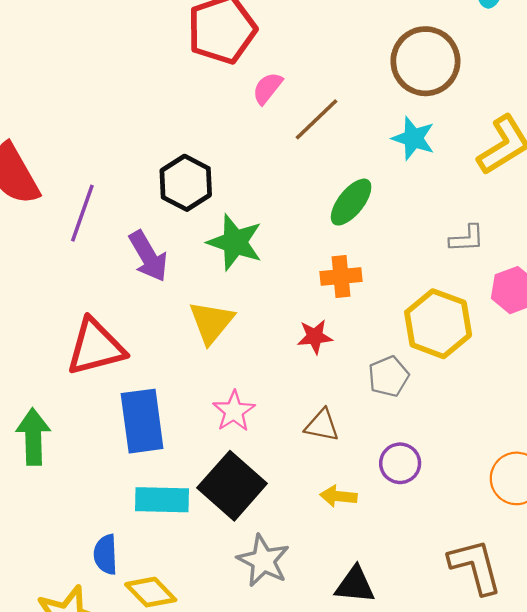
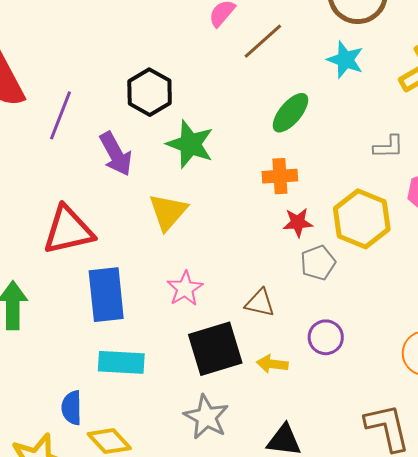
red star: (315, 337) -> (298, 223), moved
black square: (232, 486) -> (215, 349), moved, turned 30

